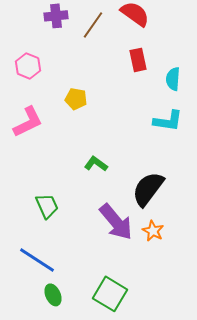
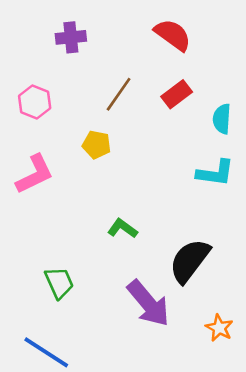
brown line: (93, 25) -> (119, 94), moved
red rectangle: (138, 60) -> (177, 94), turned 65
orange star: (153, 231) -> (219, 328), moved

